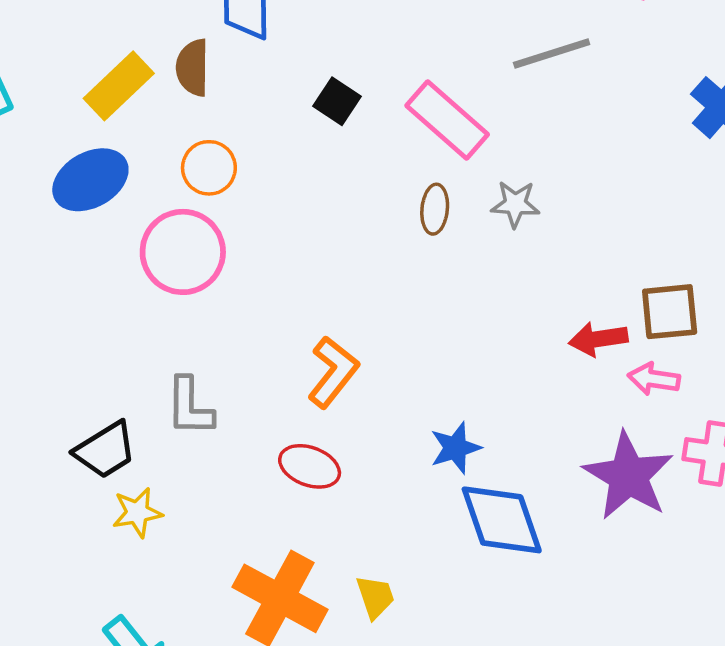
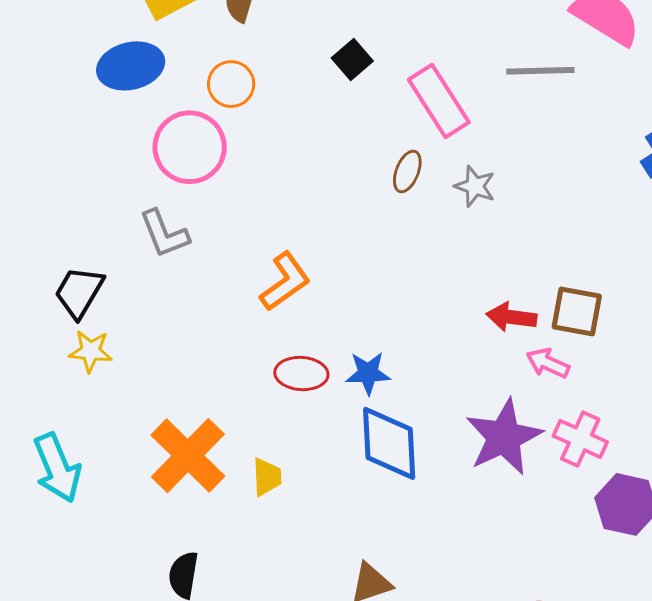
gray L-shape: (190, 407) -> (164, 234), moved, turned -38
black trapezoid: (105, 450) -> (79, 292), turned 136
red ellipse: (310, 466) -> (301, 374), moved, turned -33

